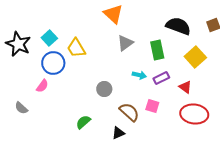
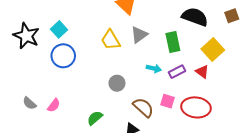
yellow trapezoid: (76, 48) -> (111, 40), moved
pink semicircle: (42, 86) -> (54, 105), moved
red triangle: (185, 87) -> (202, 72), moved
red ellipse: (194, 114) -> (196, 107), moved

